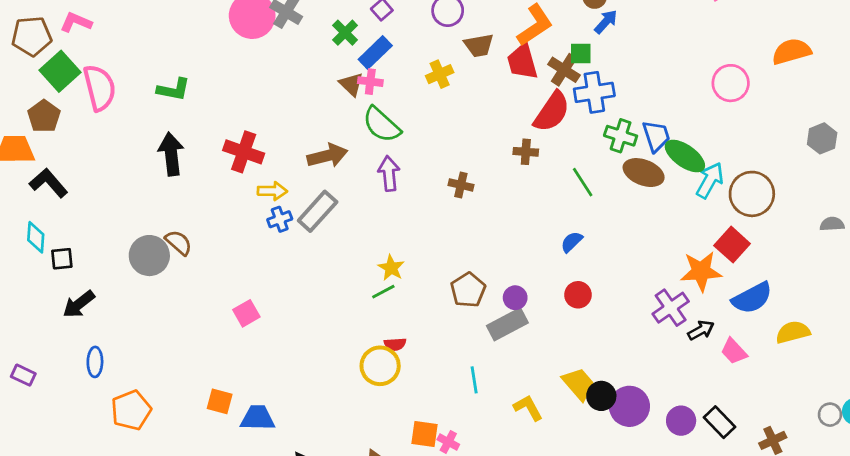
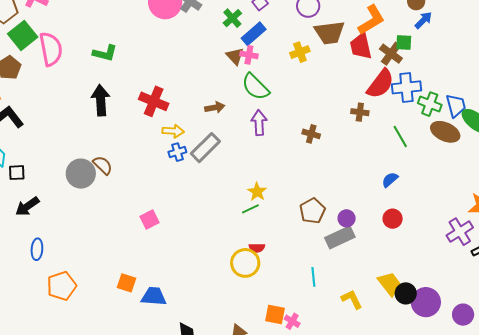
brown trapezoid: (479, 45) -> (330, 33), size x1.4
blue cross: (594, 92) -> (406, 87), moved
brown arrow: (327, 156) -> (215, 107), size x0.7

